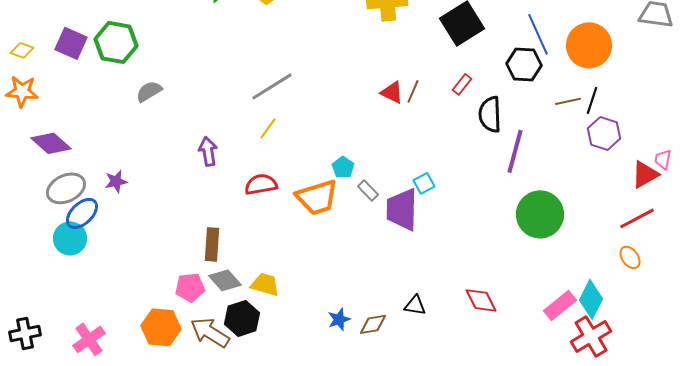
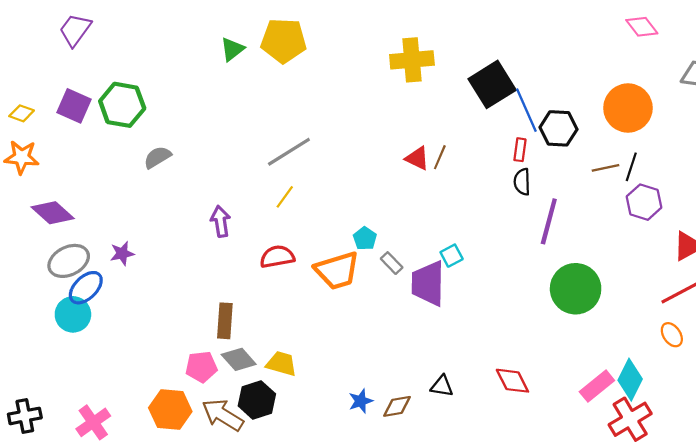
blue line: (538, 34) -> (526, 110), moved
red rectangle: (462, 84) -> (520, 150), moved, turned -30
black semicircle: (490, 114) -> (522, 182), size x0.7

